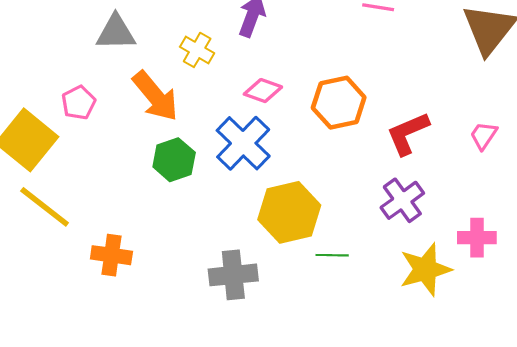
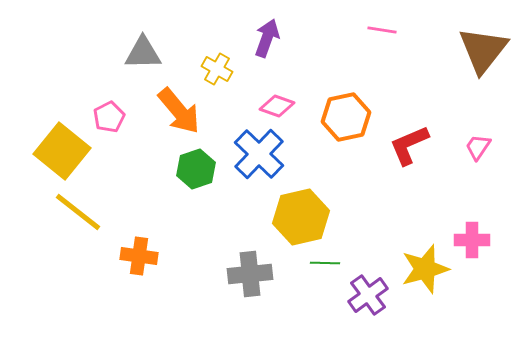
purple cross: (402, 200) -> (368, 295), moved
green line: (332, 255) -> (325, 263), moved

